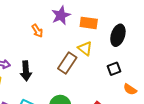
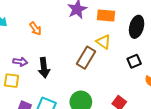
orange arrow: (37, 31) -> (35, 29), moved

